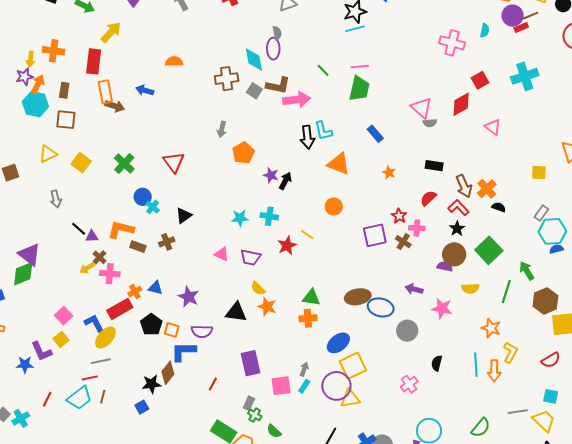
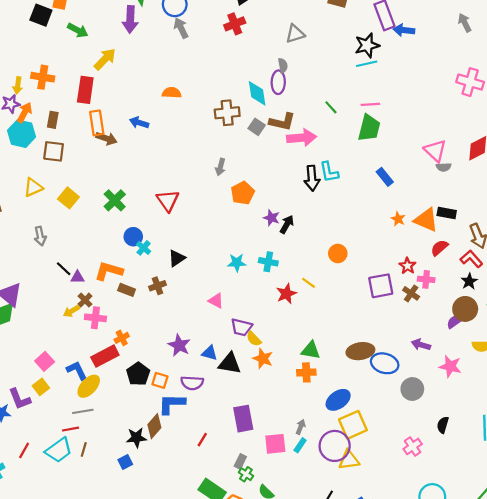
orange triangle: (339, 164) -> (426, 220), moved
purple trapezoid: (250, 257) -> (241, 327), moved
purple semicircle: (445, 266) -> (455, 321), turned -49
blue triangle: (155, 288) -> (209, 353), moved

